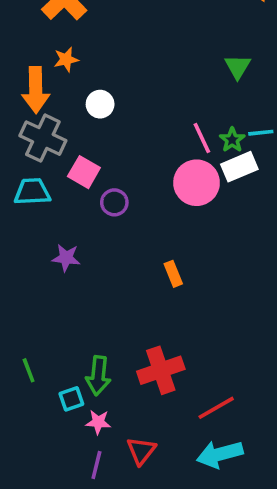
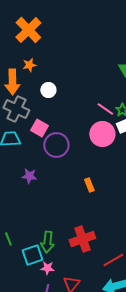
pink line: (202, 138) -> (105, 109), turned -30
purple circle: (114, 202) -> (56, 145), size x1.6
cyan square: (71, 399) -> (32, 255), size x1.5

